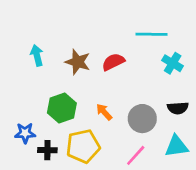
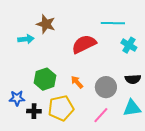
cyan arrow: (37, 55) -> (26, 39), turned 98
brown star: (78, 62) -> (46, 24), moved
red semicircle: (113, 62) -> (84, 44), size x1.4

